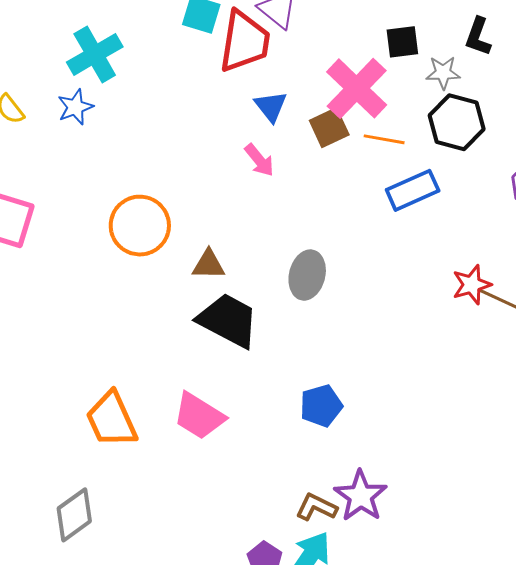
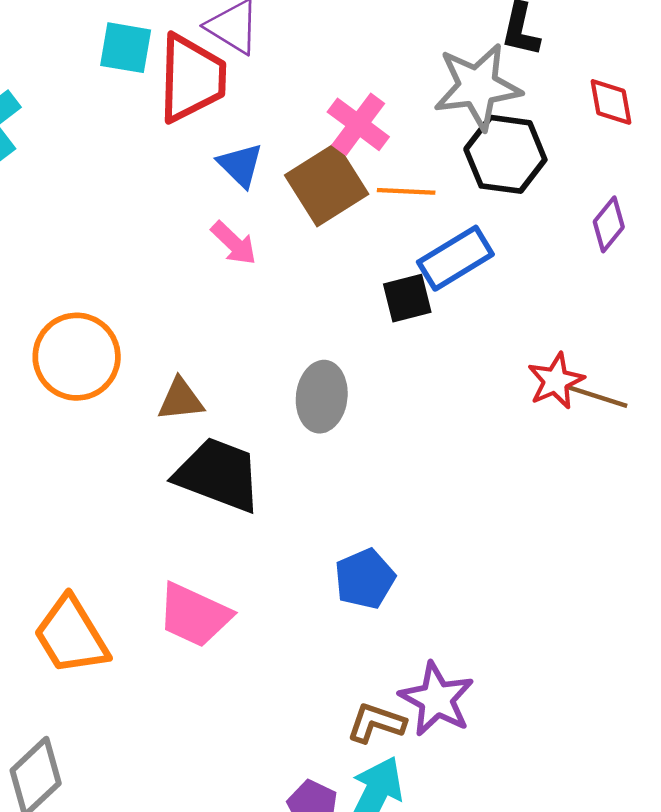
black square: (402, 42) -> (407, 298), moved
gray star: (443, 73) -> (478, 87), size x1.8
pink cross: (357, 88) -> (358, 124), size x0.7
brown square: (329, 128) -> (327, 185), size x1.4

